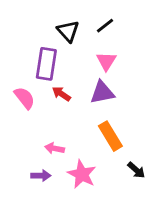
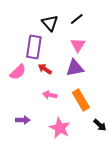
pink semicircle: (25, 98) -> (18, 72), turned 84
pink arrow: (55, 148) -> (50, 95), moved
purple arrow: (41, 176) -> (23, 120), moved

